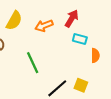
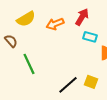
yellow semicircle: (14, 21) -> (26, 19), turned 30
green line: (33, 63) -> (29, 64), moved

